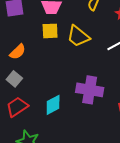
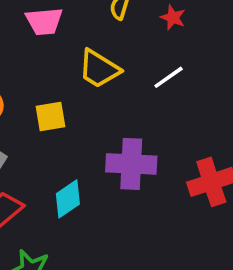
yellow square: (50, 31) -> (50, 116), moved

